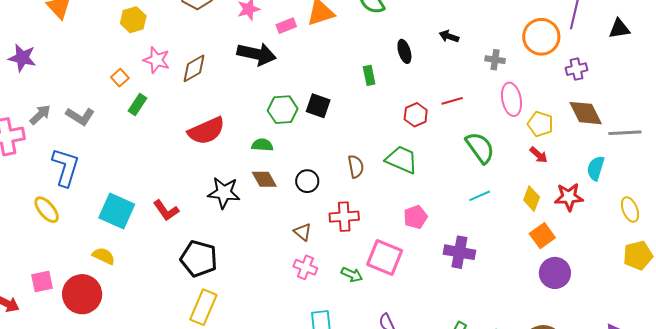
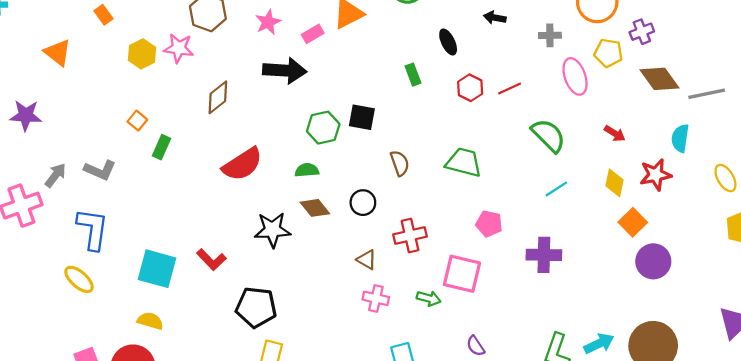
pink star: (157, 60) -> (179, 48), moved
red hexagon: (416, 115) -> (470, 88), moved
yellow pentagon: (540, 124) -> (608, 53), moved
brown semicircle: (356, 166) -> (400, 163), moved
pink pentagon: (415, 217) -> (489, 224), turned -30

